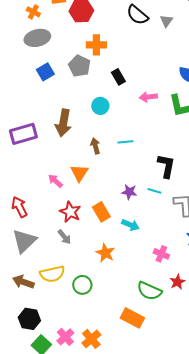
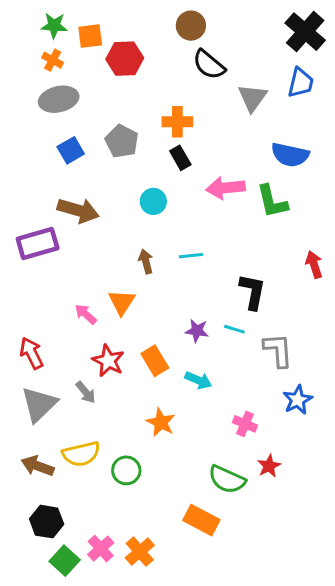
gray triangle: (166, 21) -> (253, 98), moved, size x1.5
orange cross: (96, 45) -> (177, 122), moved
pink arrow: (148, 97) -> (225, 188), size x1.4
brown arrow: (63, 123) -> (78, 210), moved, turned -84
gray arrow: (64, 237) -> (86, 392), moved

